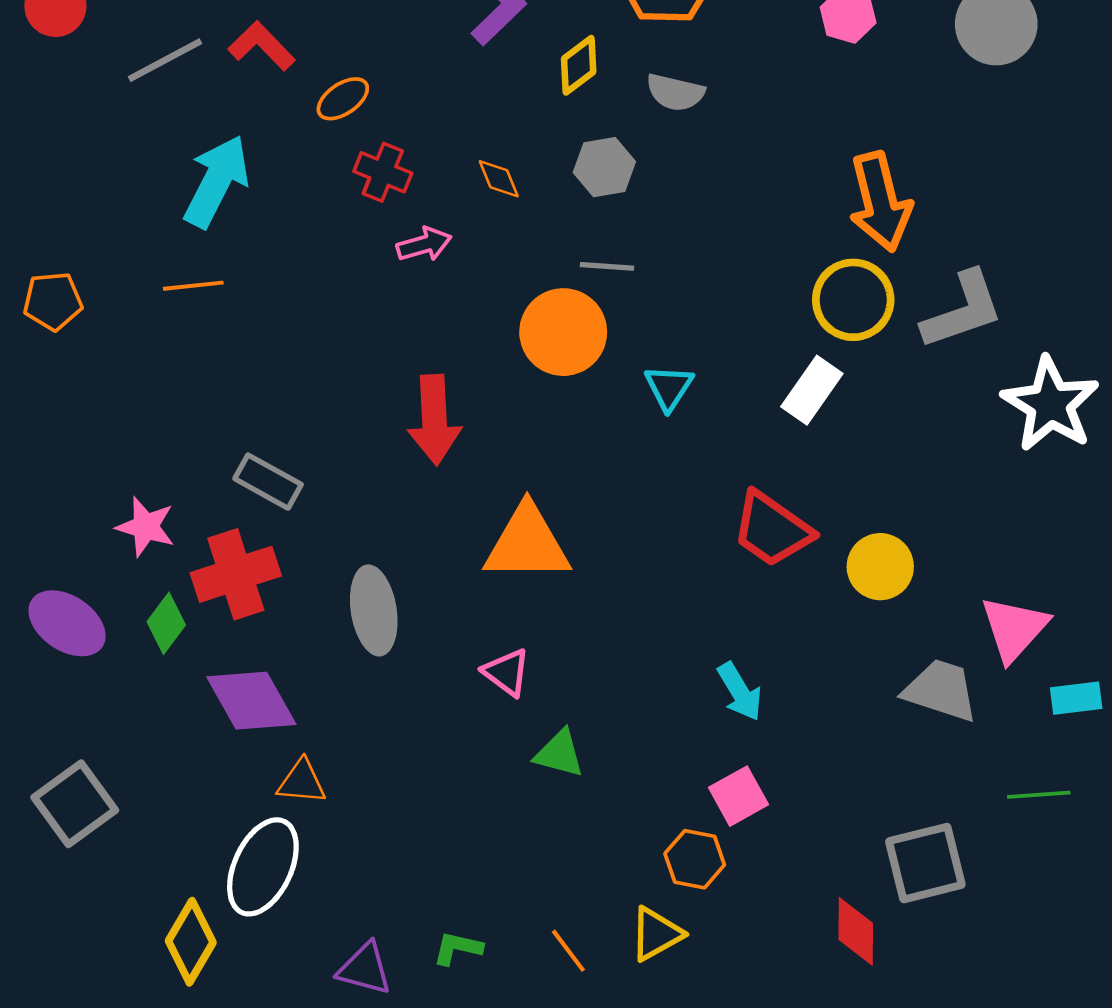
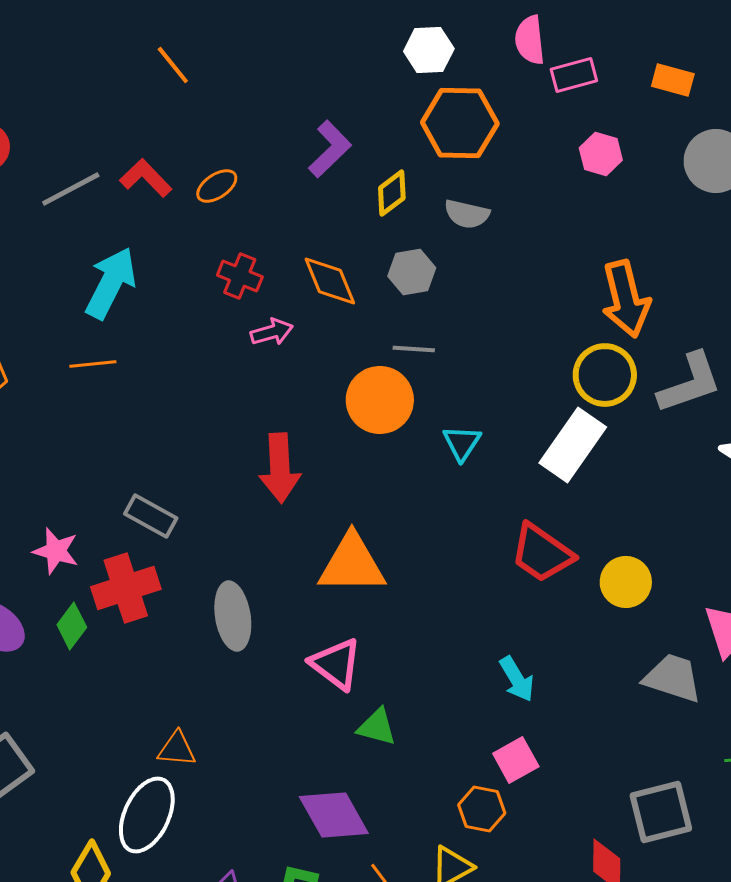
orange ellipse: (343, 99) -> (217, 186), moved
orange diamond: (499, 179) -> (330, 281), size x1.6
white rectangle: (812, 390) -> (573, 445), size x1.4
pink triangle: (506, 672) -> (336, 664), size x1.4
purple diamond: (251, 701) -> (334, 815), moved

